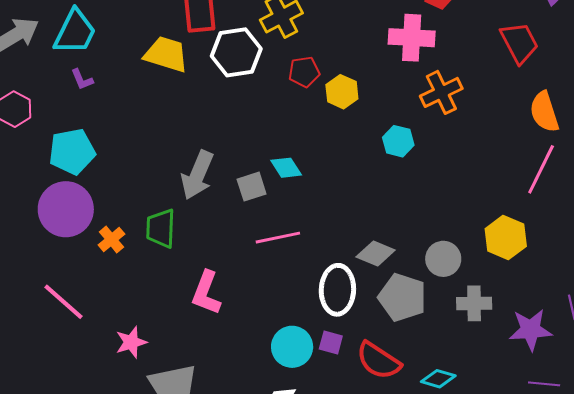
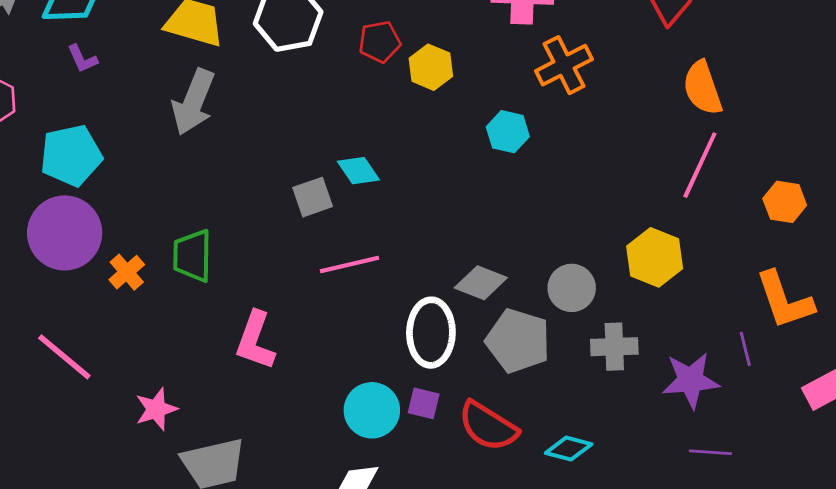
gray arrow: (197, 175) -> (193, 102), moved

